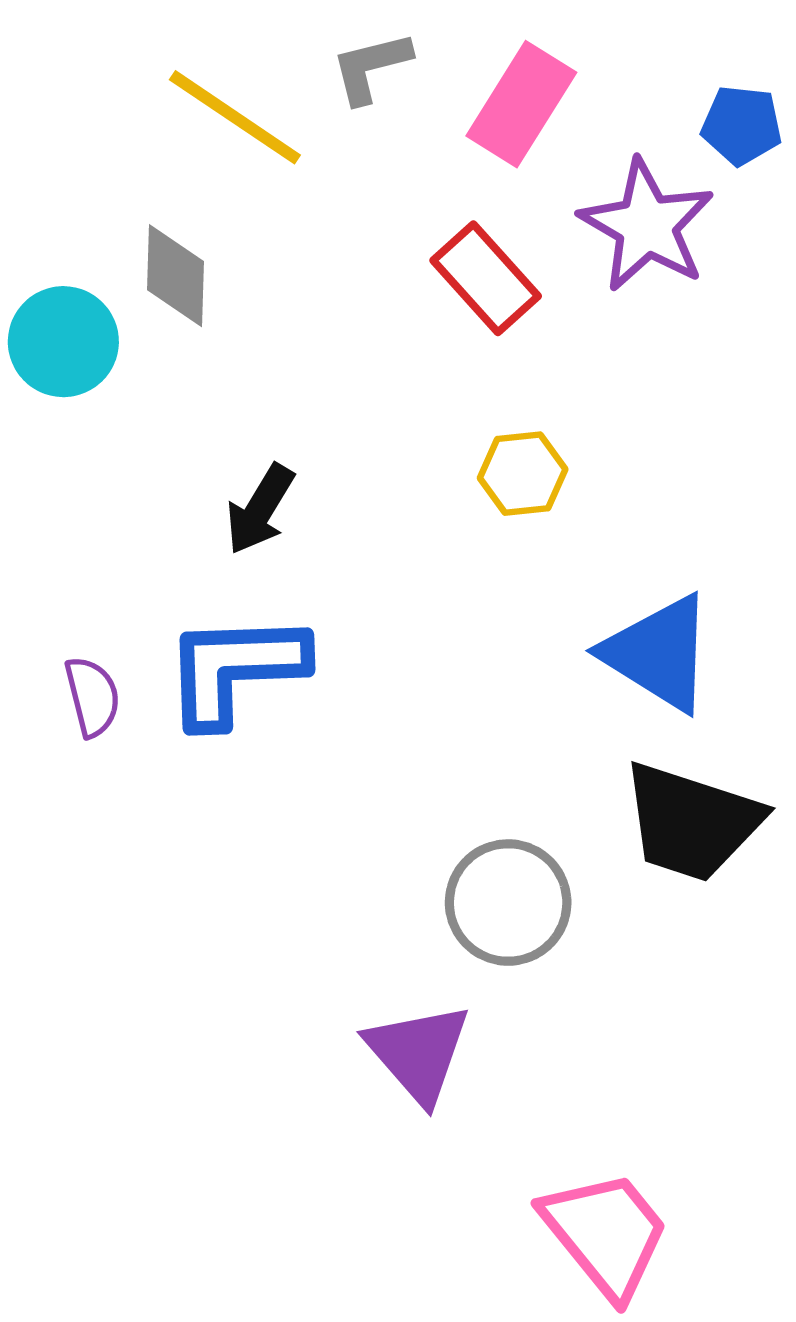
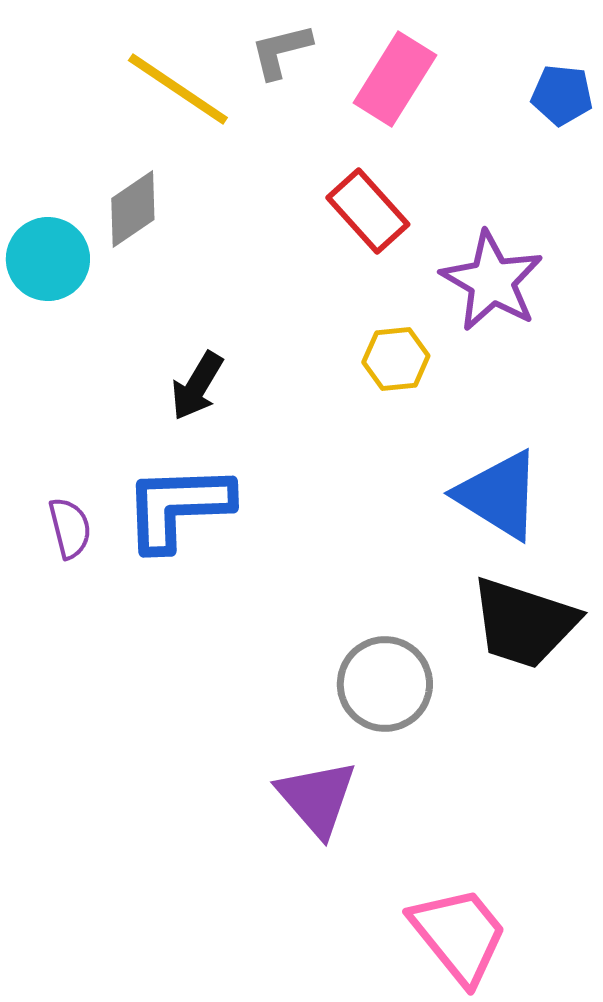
purple star: (647, 225) -> (492, 281), moved
gray diamond: (176, 276) -> (133, 209), turned 54

